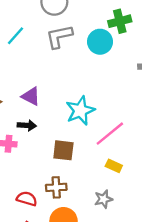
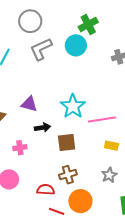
black arrow: (27, 125) -> (42, 128), moved
pink line: (110, 134) -> (102, 120), turned 44

